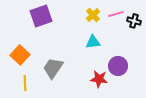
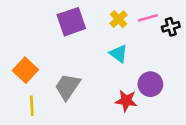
purple square: (41, 16) -> (71, 22), moved
black cross: (134, 21) -> (171, 27), turned -32
cyan triangle: (93, 42) -> (119, 54), turned 42

